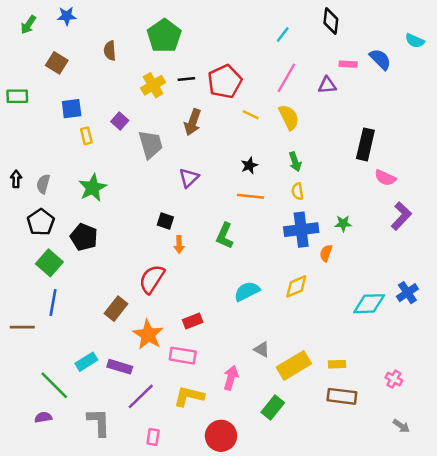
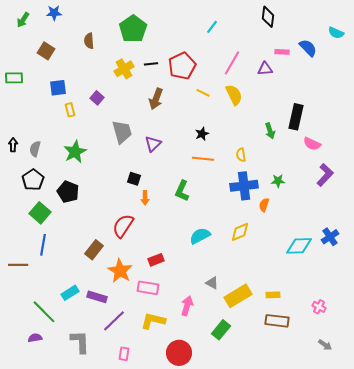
cyan line: (283, 35) -> (212, 27), moved
gray trapezoid: (151, 144) -> (122, 132), moved
green arrow: (295, 162) -> (270, 131), moved

